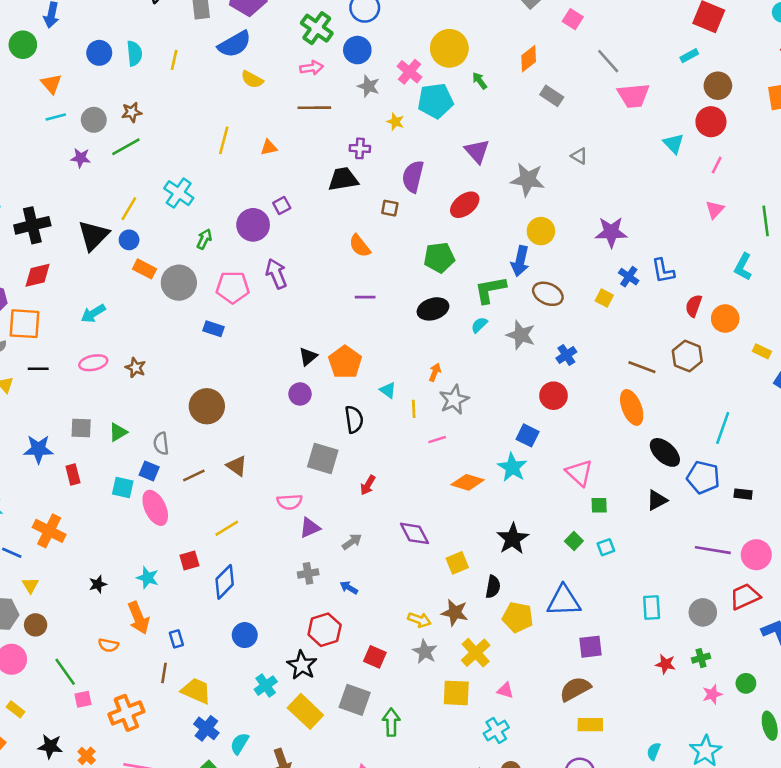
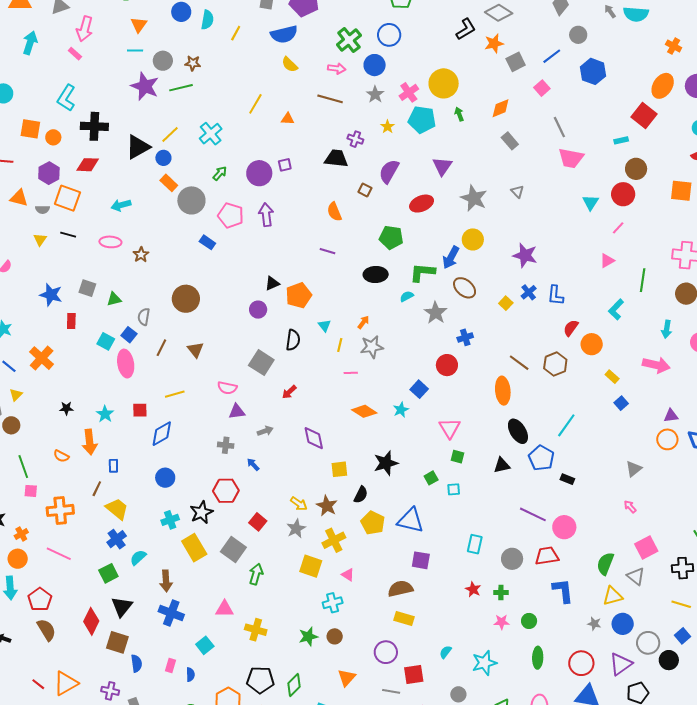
purple star: (81, 158) -> (145, 86), size x1.8
cyan star: (512, 467) -> (401, 410), size x0.7
brown line: (194, 475) -> (161, 348), turned -54

